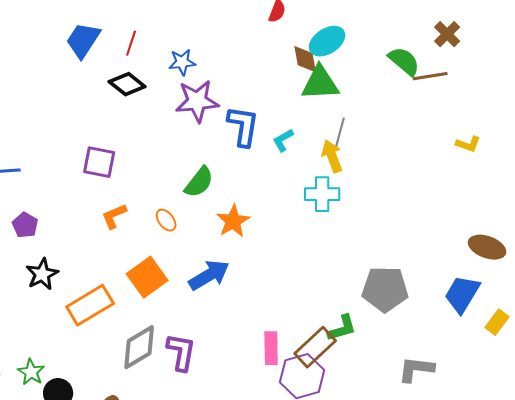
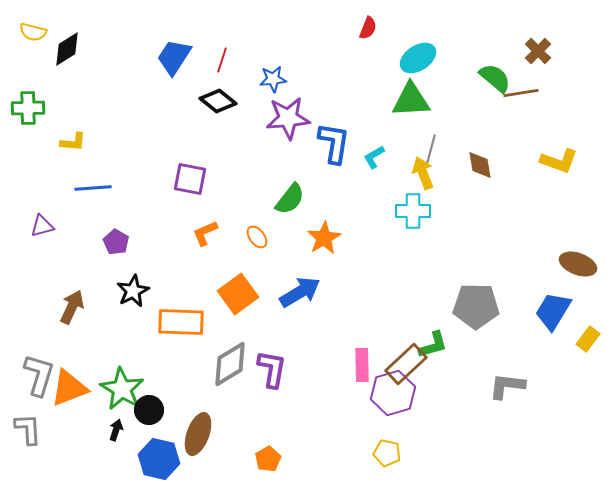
brown diamond: (305, 59) -> (480, 165), moved
yellow L-shape: (468, 144) -> (559, 161), size x1.5
orange rectangle: (90, 305) -> (181, 322), turned 33
green star: (31, 372) -> (122, 389), size x1.6

